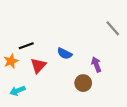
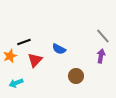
gray line: (113, 28) -> (103, 36), moved
purple arrow: (96, 64) -> (101, 56), moved, turned 32

